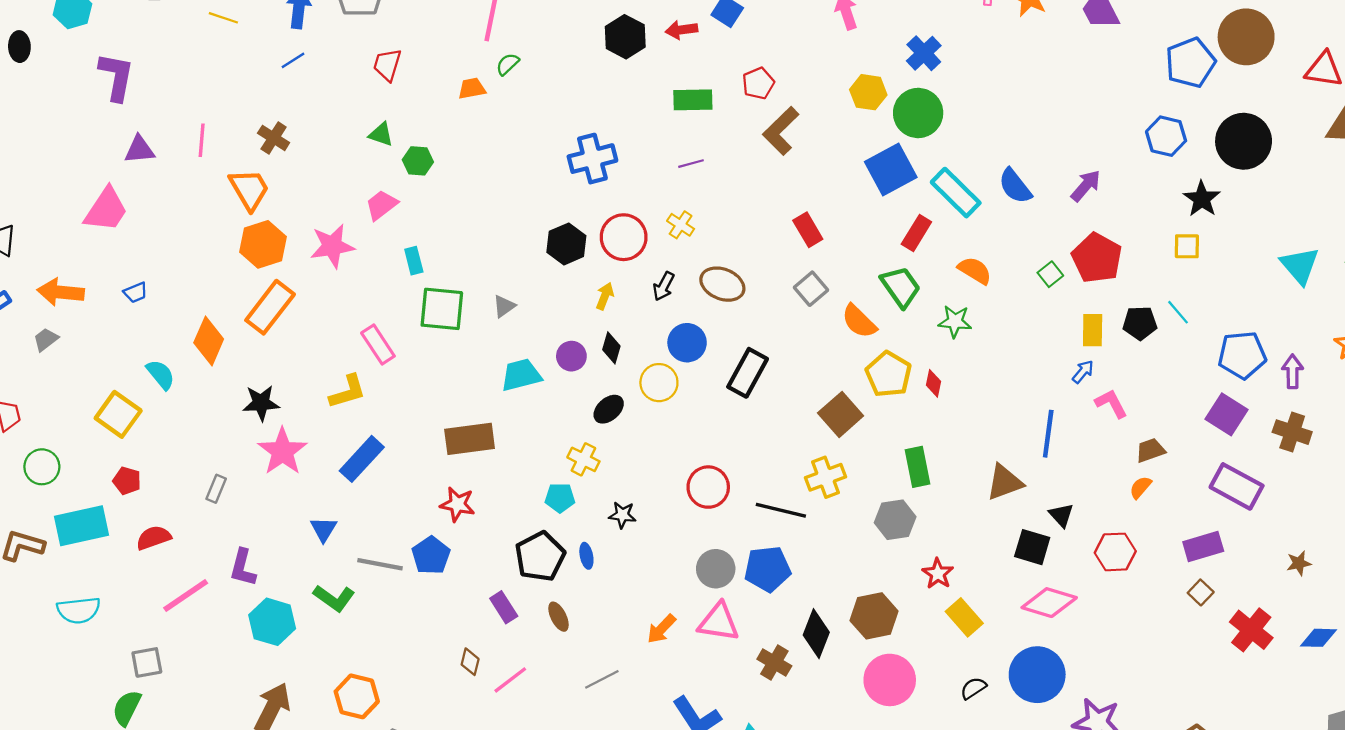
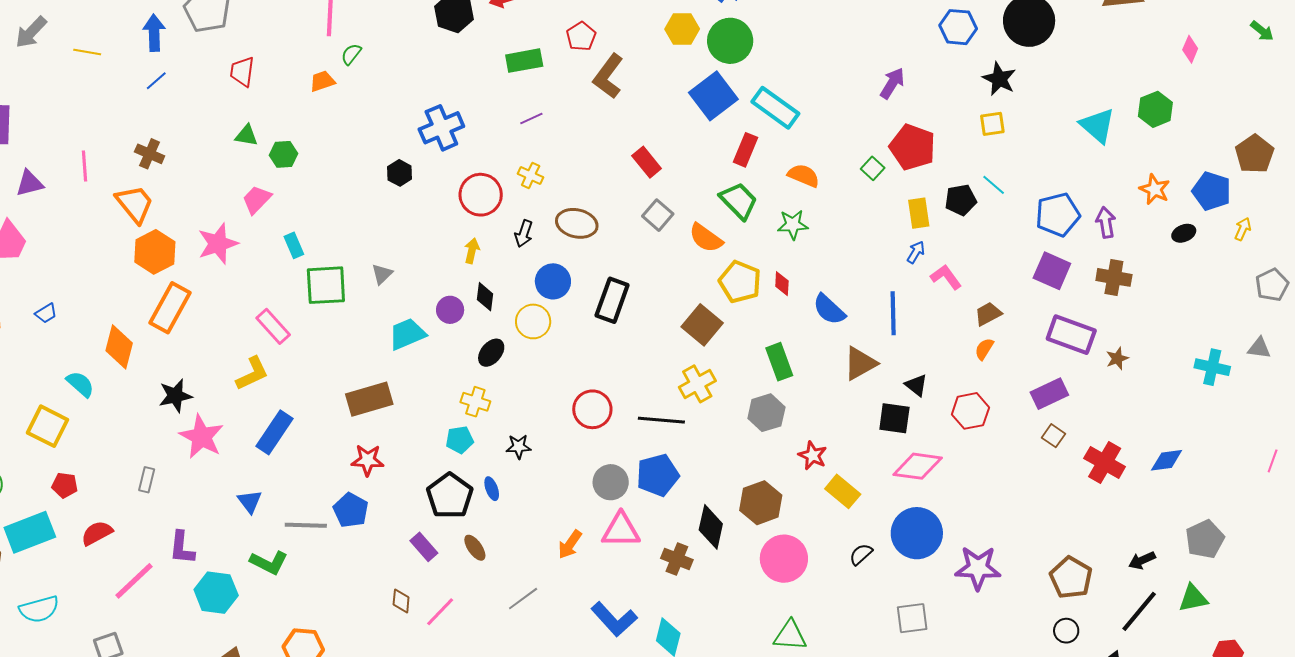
blue semicircle: (1015, 186) -> (829, 309), moved
black hexagon: (566, 244) -> (400, 173), moved, size x0.7
brown star: (1299, 563) -> (1117, 358), moved

